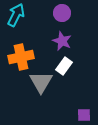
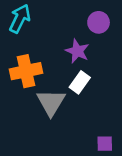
purple circle: (62, 13) -> (99, 22), moved

